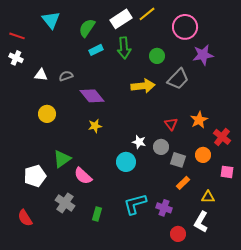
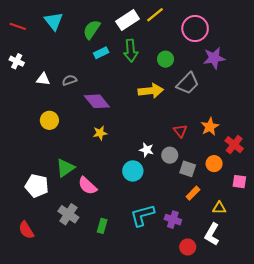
red line: (17, 36) -> (18, 26), moved
white pentagon: (35, 176) -> (37, 186), turned 30

